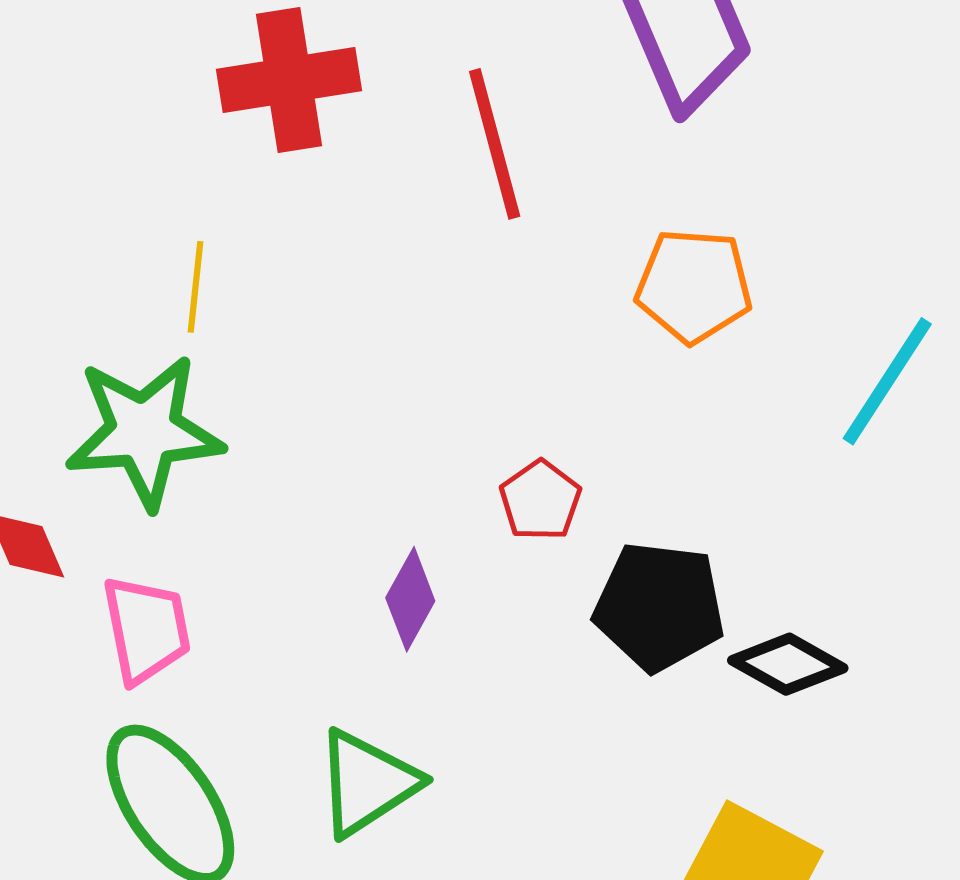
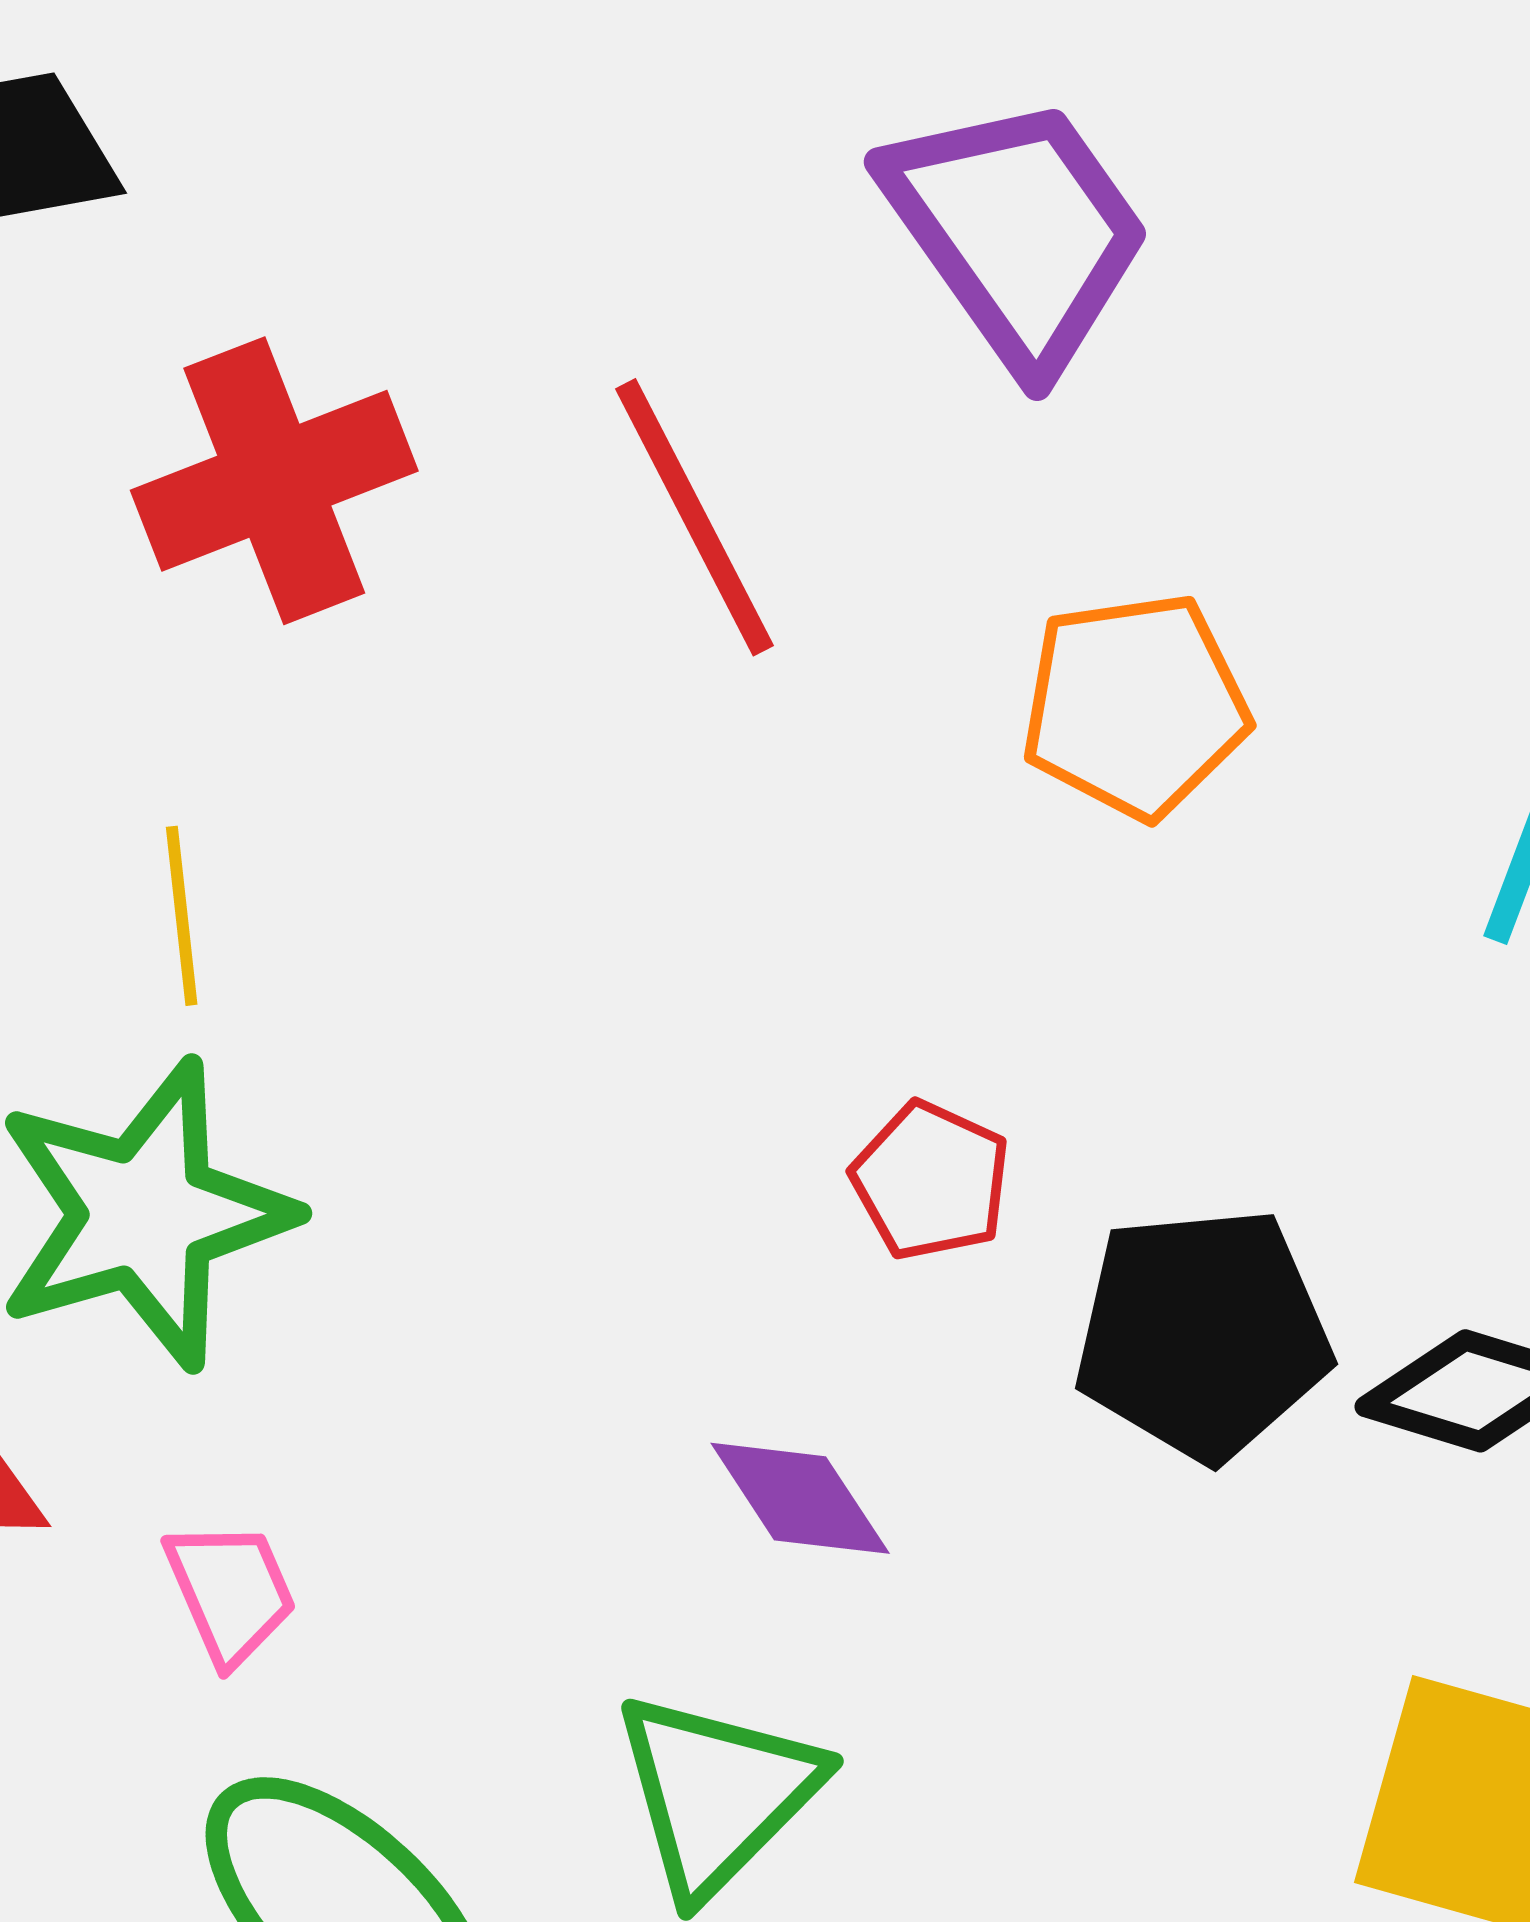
purple diamond: (410, 599) -> (800, 1498), moved, turned -50
pink trapezoid: (146, 629) -> (230, 1592), size x0.7

